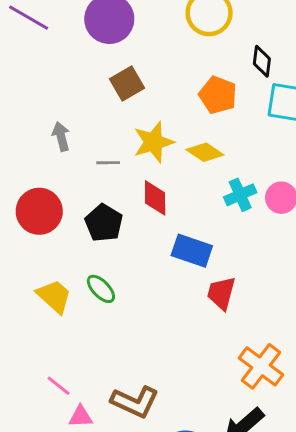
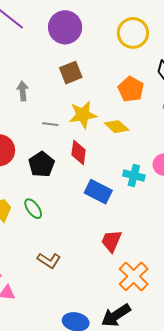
gray arrow: (61, 136) -> (23, 91), moved
cyan cross: (240, 195) -> (134, 176), moved, turned 30
red trapezoid: (221, 293) -> (111, 241), moved
brown L-shape: (135, 402) -> (49, 260), moved, size x0.7

